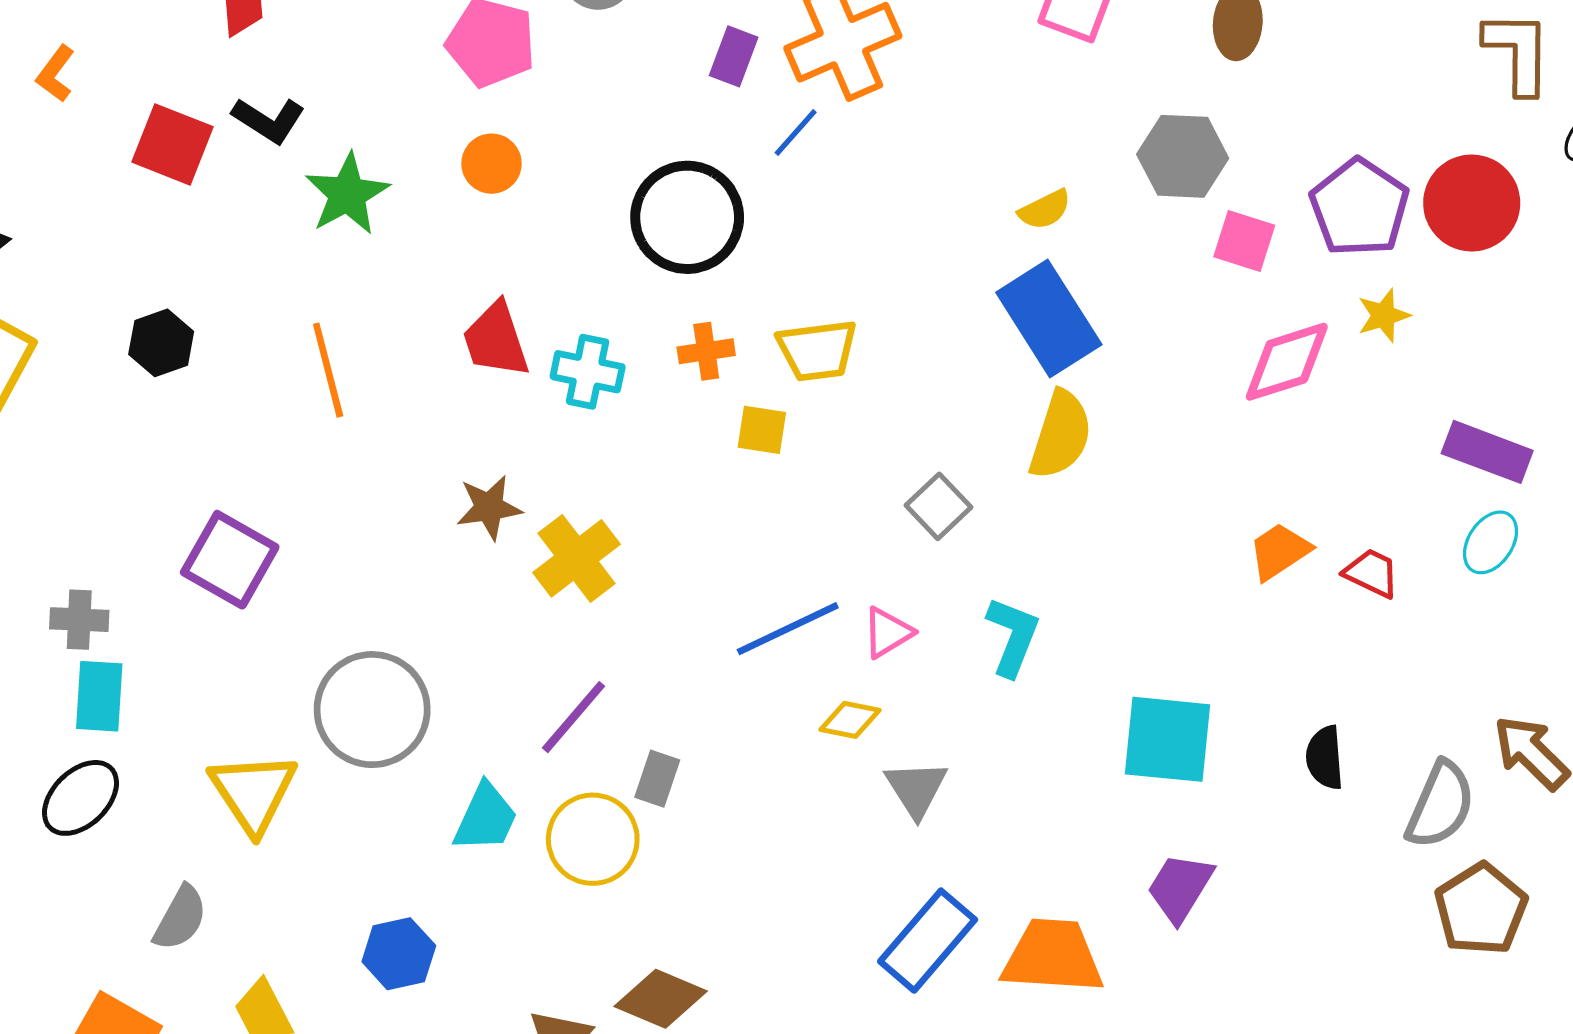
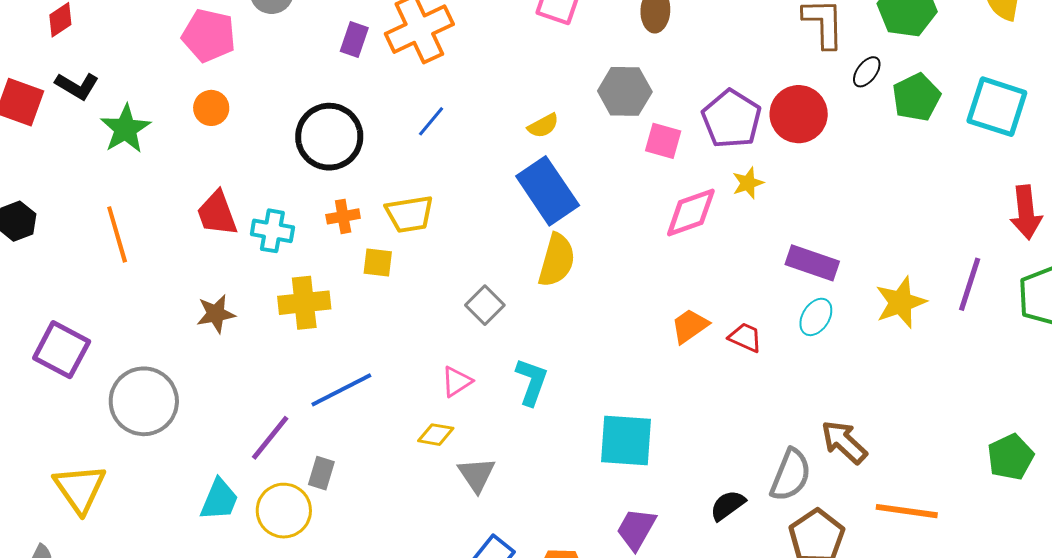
blue line: (796, 132) -> (431, 121), moved
yellow cross: (576, 558) -> (304, 303), moved, turned 33
blue line: (788, 629) -> (341, 390), moved
gray circle: (372, 710) -> (144, 401), moved
black semicircle: (1325, 758) -> (728, 505), moved, turned 60

